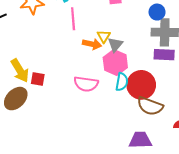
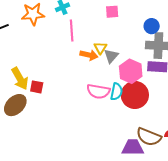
pink hexagon: (115, 62) -> (131, 71), moved
pink semicircle: (86, 84) -> (98, 91), moved
brown semicircle: (150, 106) -> (149, 137), moved

